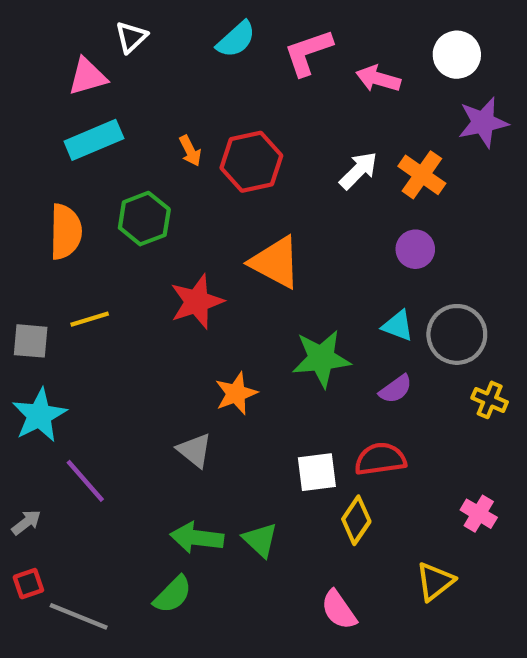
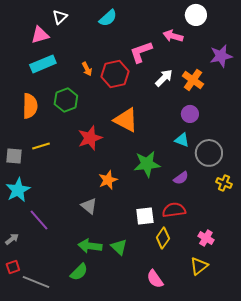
pink L-shape: (308, 52) -> (141, 52), moved
white circle: (457, 55) -> (196, 15), moved
cyan triangle: (398, 326) -> (182, 140), moved
pink cross: (479, 514) -> (206, 238), moved

